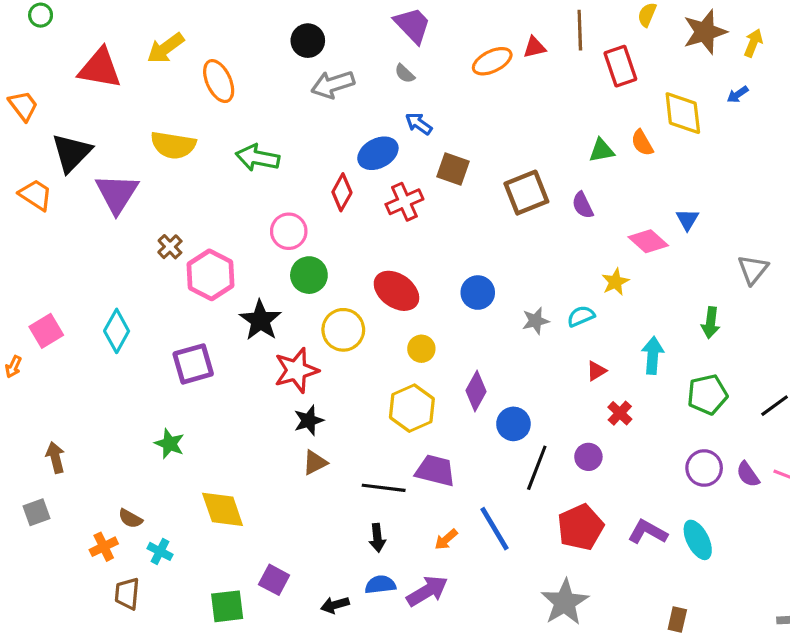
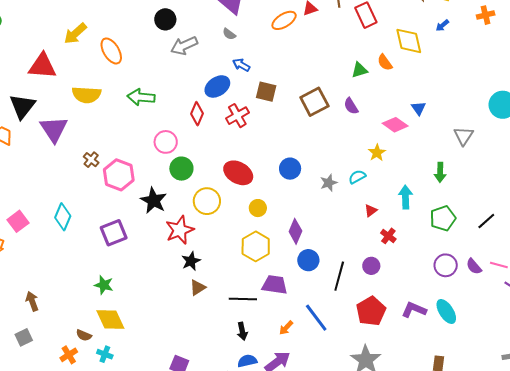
red triangle: (100, 68) -> (42, 66), moved
blue circle: (513, 424) -> (308, 260), moved
yellow diamond: (223, 509) -> (110, 319), moved

